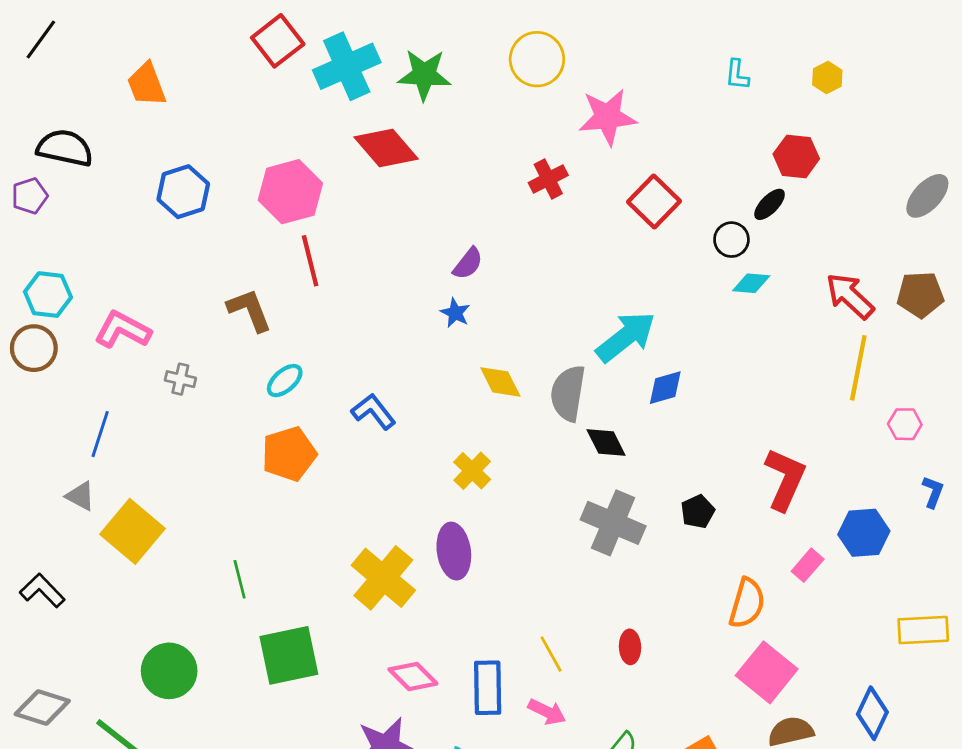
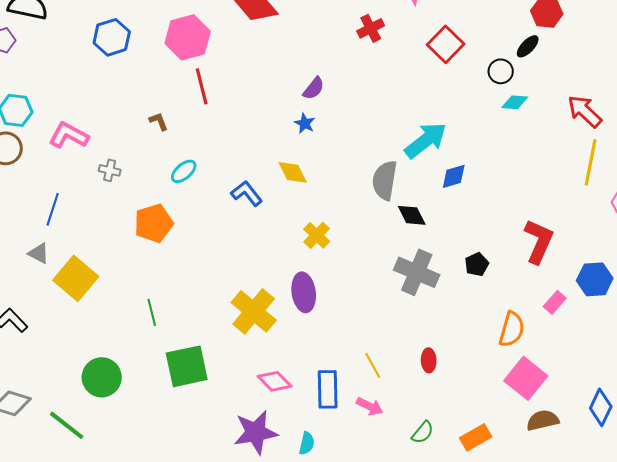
brown L-shape: (249, 310) -> (159, 121), size x0.6
yellow diamond: (500, 382) -> (293, 172), moved
orange pentagon: (289, 454) -> (154, 223), moved

